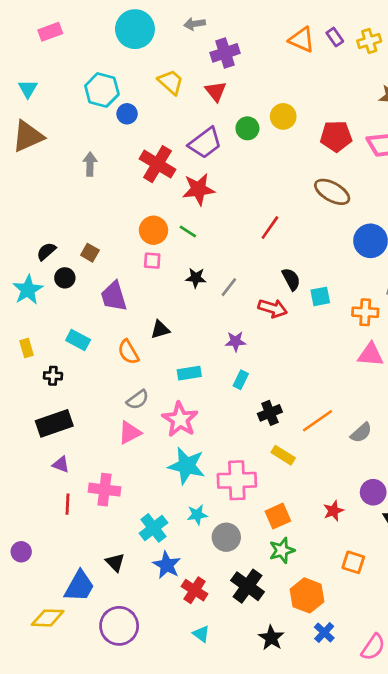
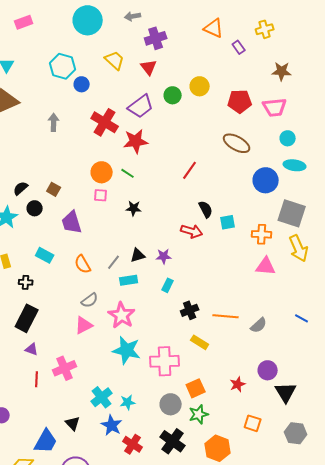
purple rectangle: (335, 37) -> (239, 47), moved
gray line: (229, 287) -> (114, 262), moved
black triangle: (160, 329) -> (138, 255), moved
orange line: (318, 421) -> (226, 316), turned 40
black rectangle: (54, 423) -> (27, 318), turned -44
pink cross: (105, 490) -> (65, 368), turned -30
cyan star: (197, 515) -> (128, 402), moved
gray circle: (226, 537) -> (171, 404), moved

